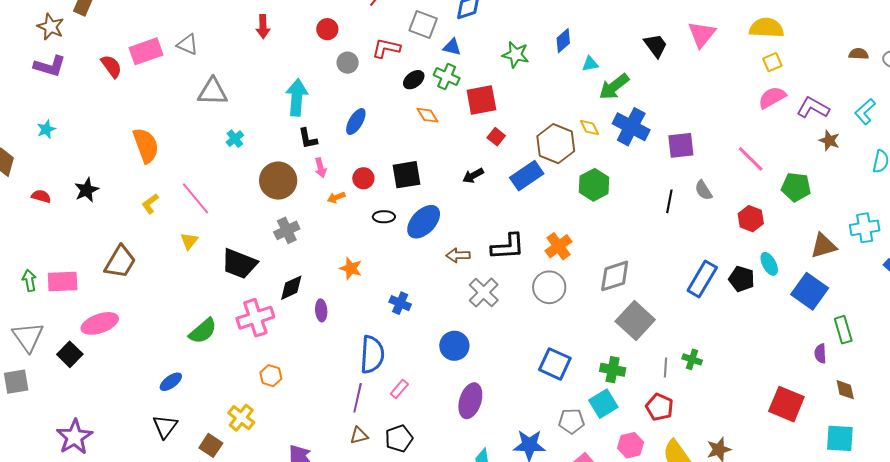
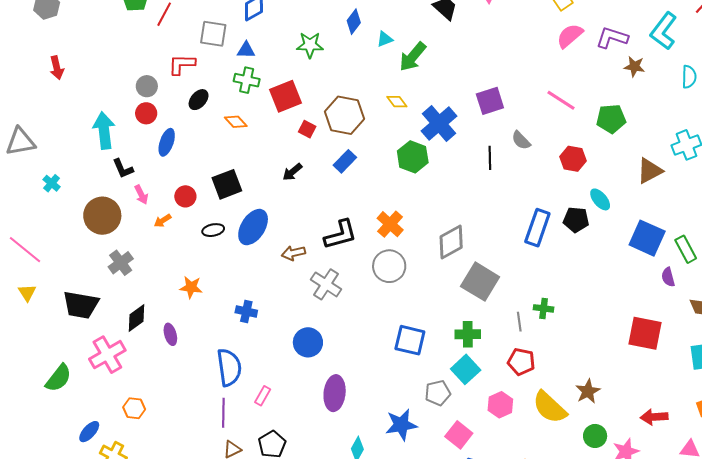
red circle: (327, 29) -> (146, 113), moved
black ellipse: (414, 80) -> (199, 100), moved
cyan L-shape: (865, 112) -> (664, 31), size x1.4
blue cross: (631, 127) -> (439, 123), moved, turned 33
brown hexagon: (556, 144) -> (345, 115), moved
blue rectangle: (527, 176) -> (345, 161), size x0.7
blue square: (810, 291) -> (647, 238), moved
blue ellipse: (171, 382) -> (89, 432), moved

